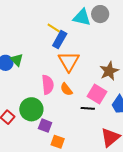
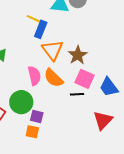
brown star: (109, 71) -> (78, 55), moved
orange semicircle: (66, 89) -> (53, 78), size x1.5
orange square: (58, 142) -> (32, 132), moved

